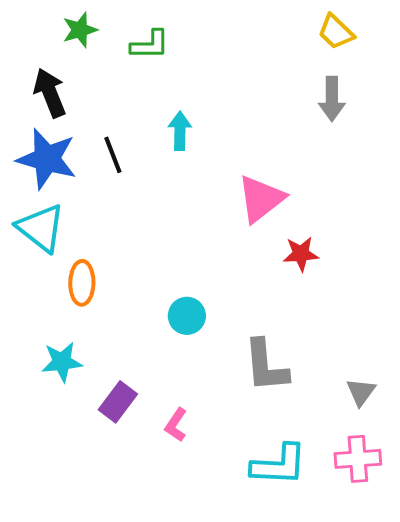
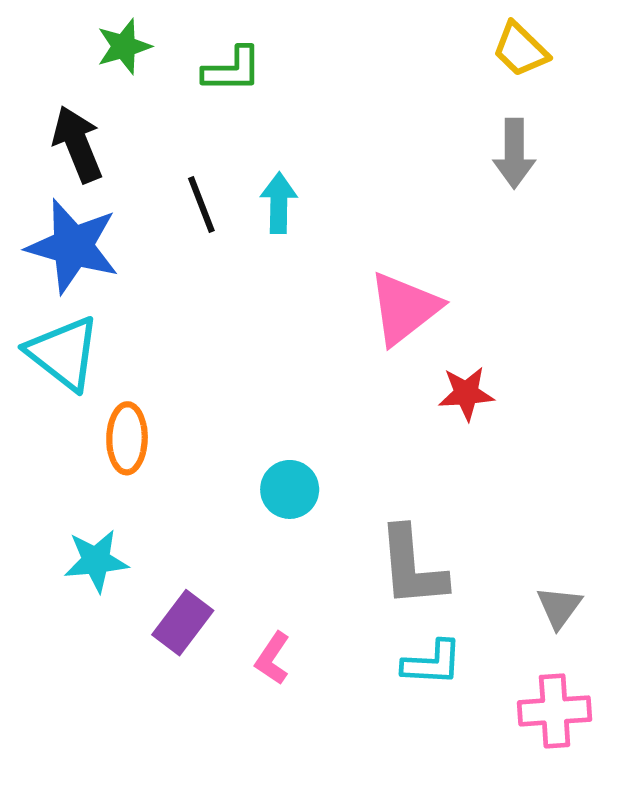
black line: (113, 155) -> (201, 204), moved
cyan L-shape: (279, 465) -> (432, 663), moved, size x0.7

